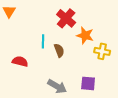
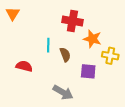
red cross: (66, 18) -> (72, 21), turned -30
purple square: (88, 83) -> (88, 71), moved

